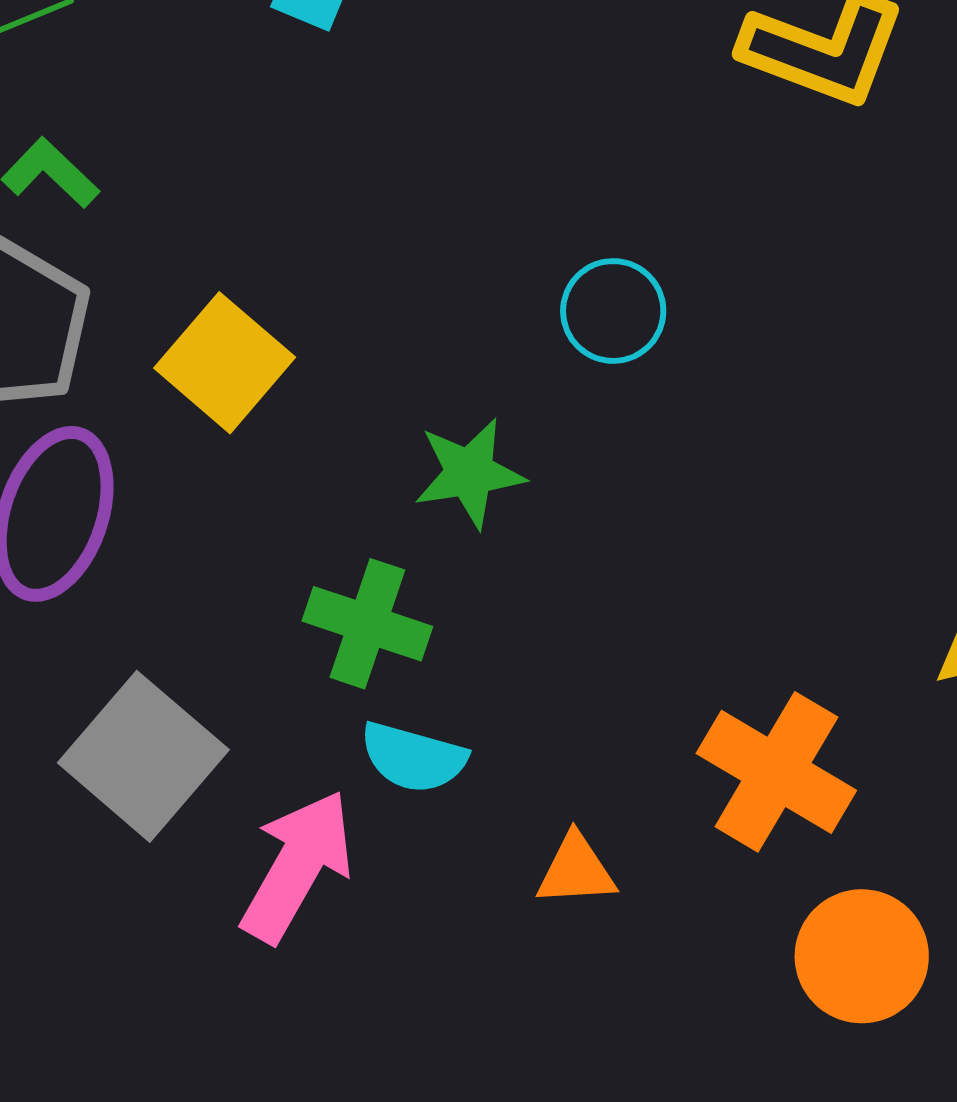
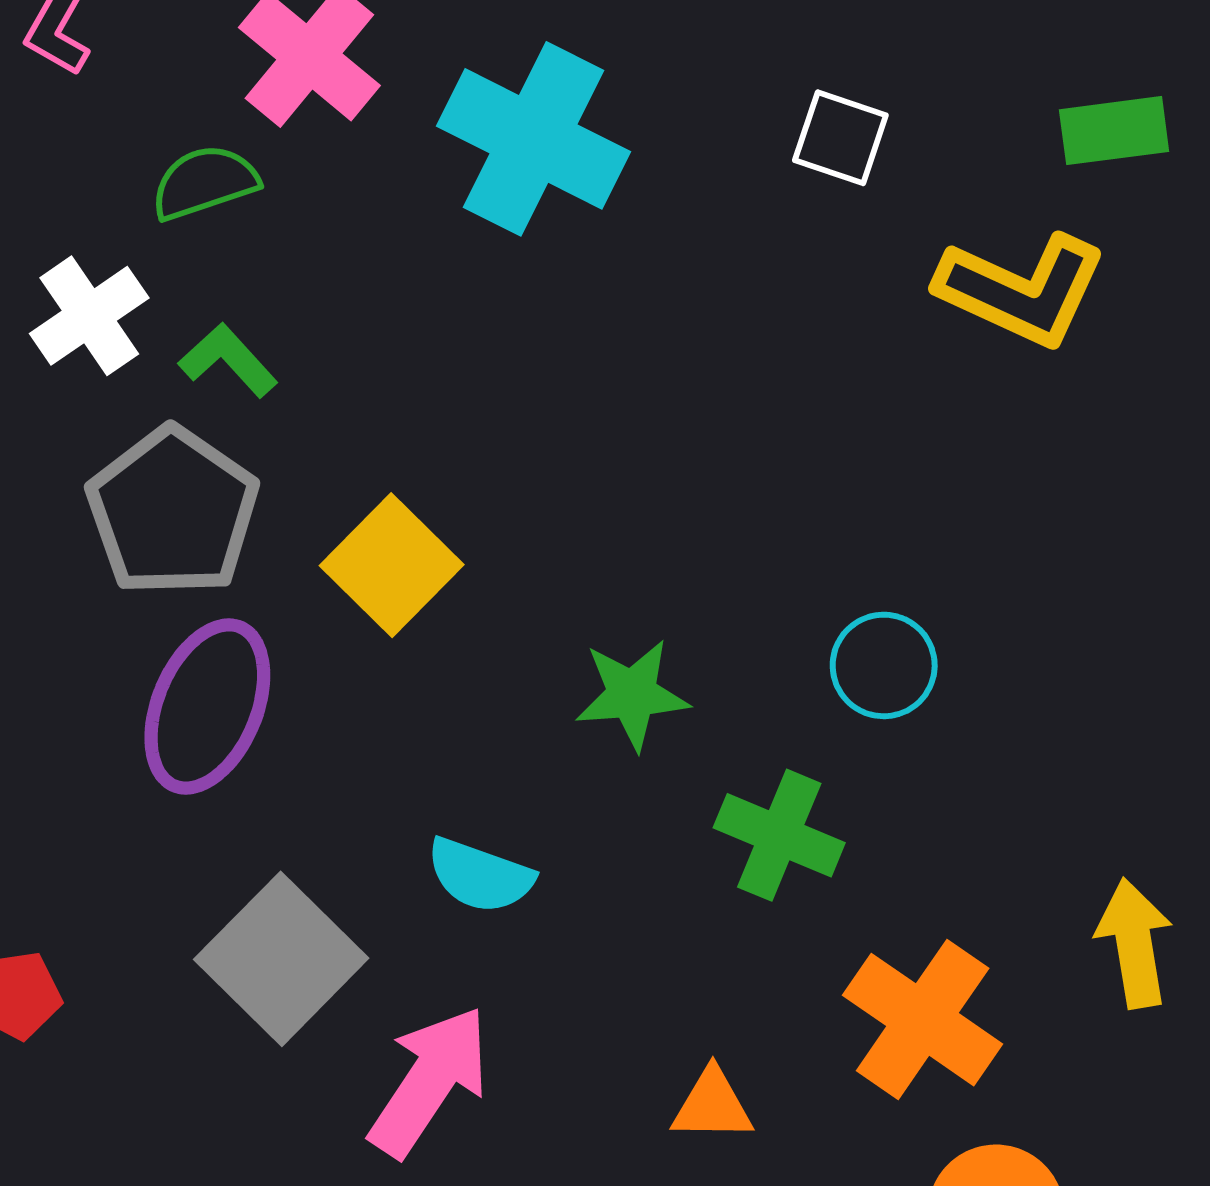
cyan circle: (613, 311) -> (884, 665), moved
green cross: (367, 624) -> (779, 835), moved
cyan semicircle: (413, 757) -> (480, 876), moved

